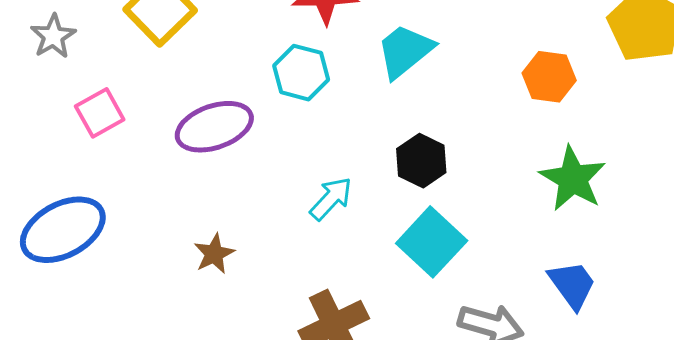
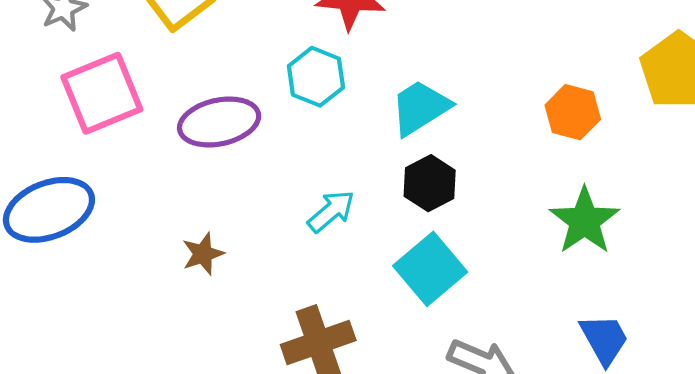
cyan trapezoid: (405, 51) -> (420, 108), moved
pink square: (100, 113) -> (102, 93), size x1.6
blue trapezoid: (572, 285) -> (604, 339), moved

